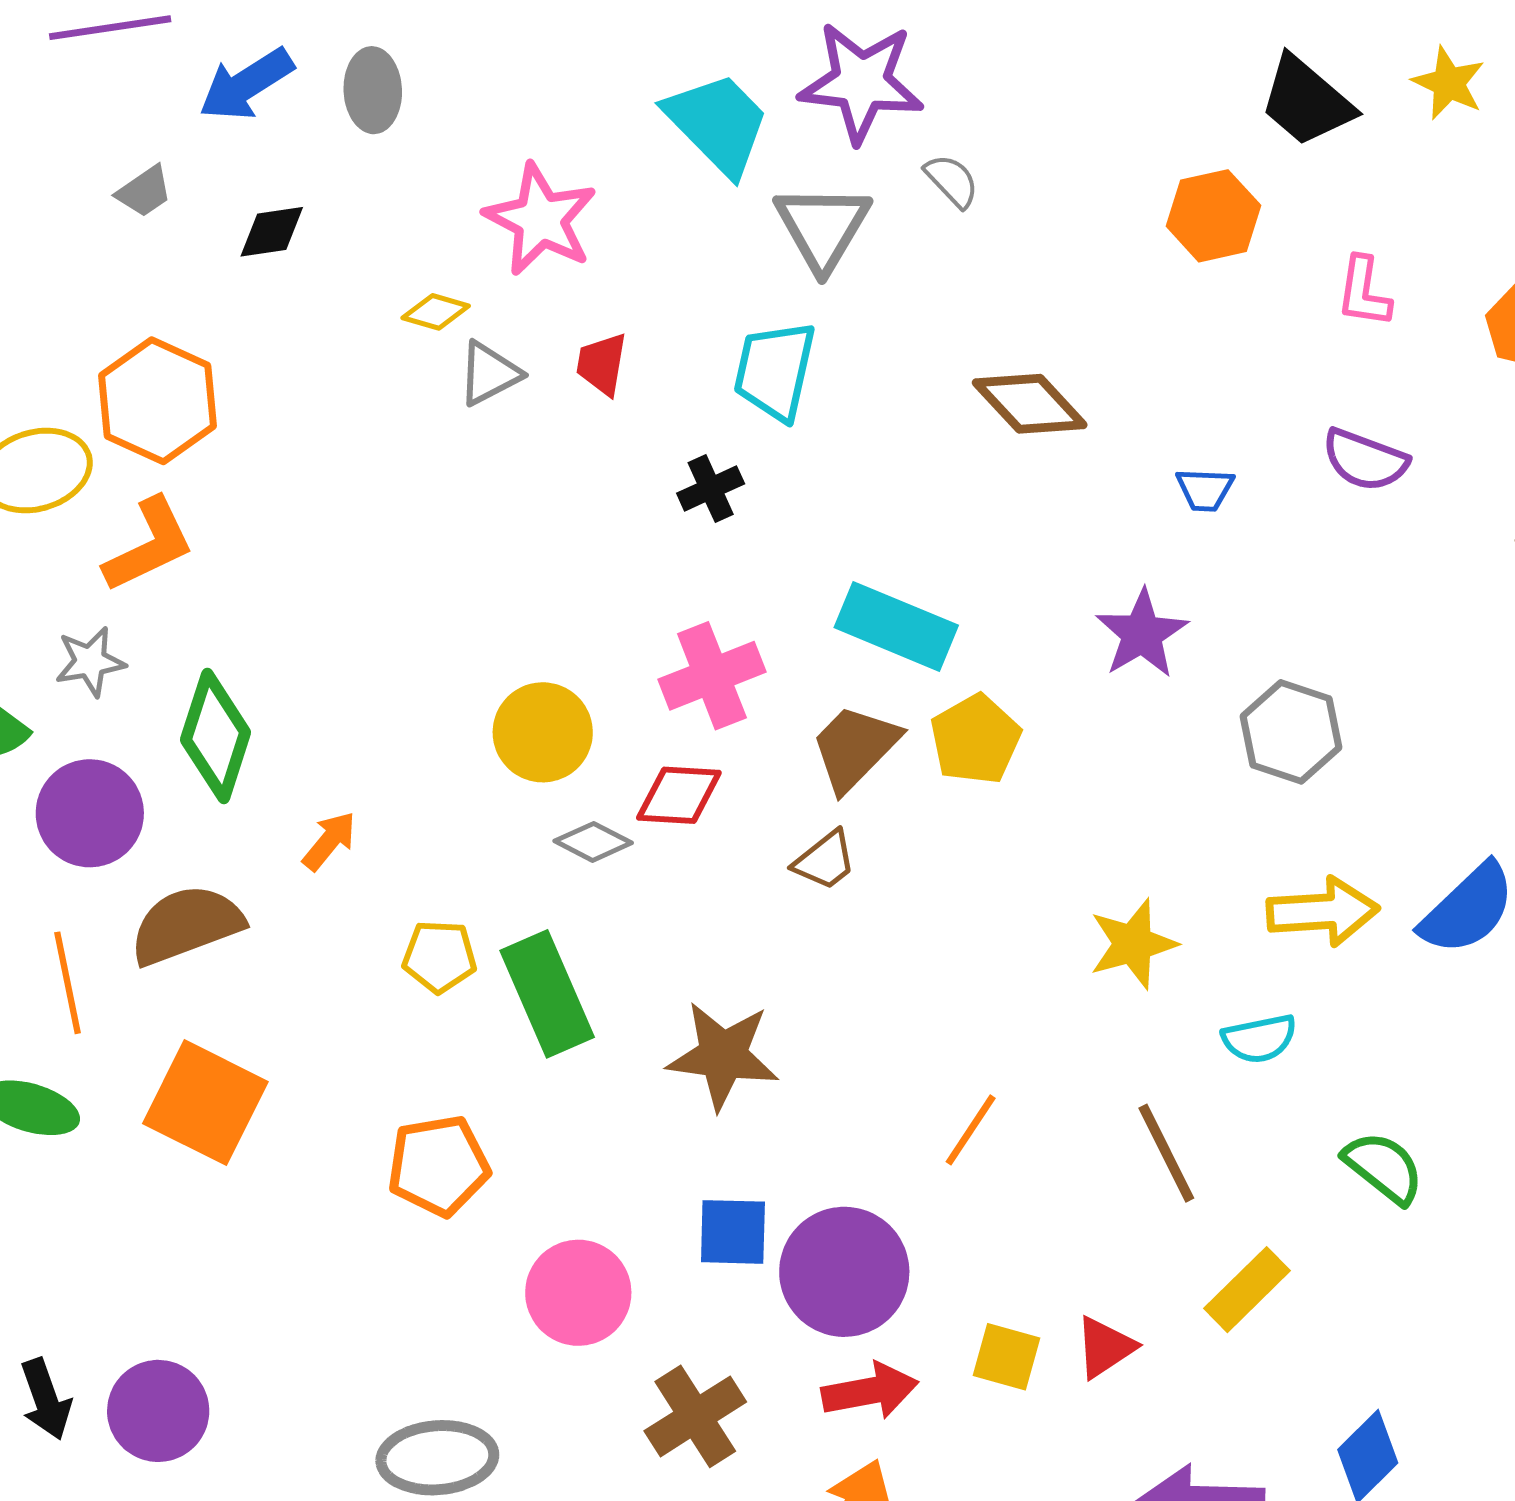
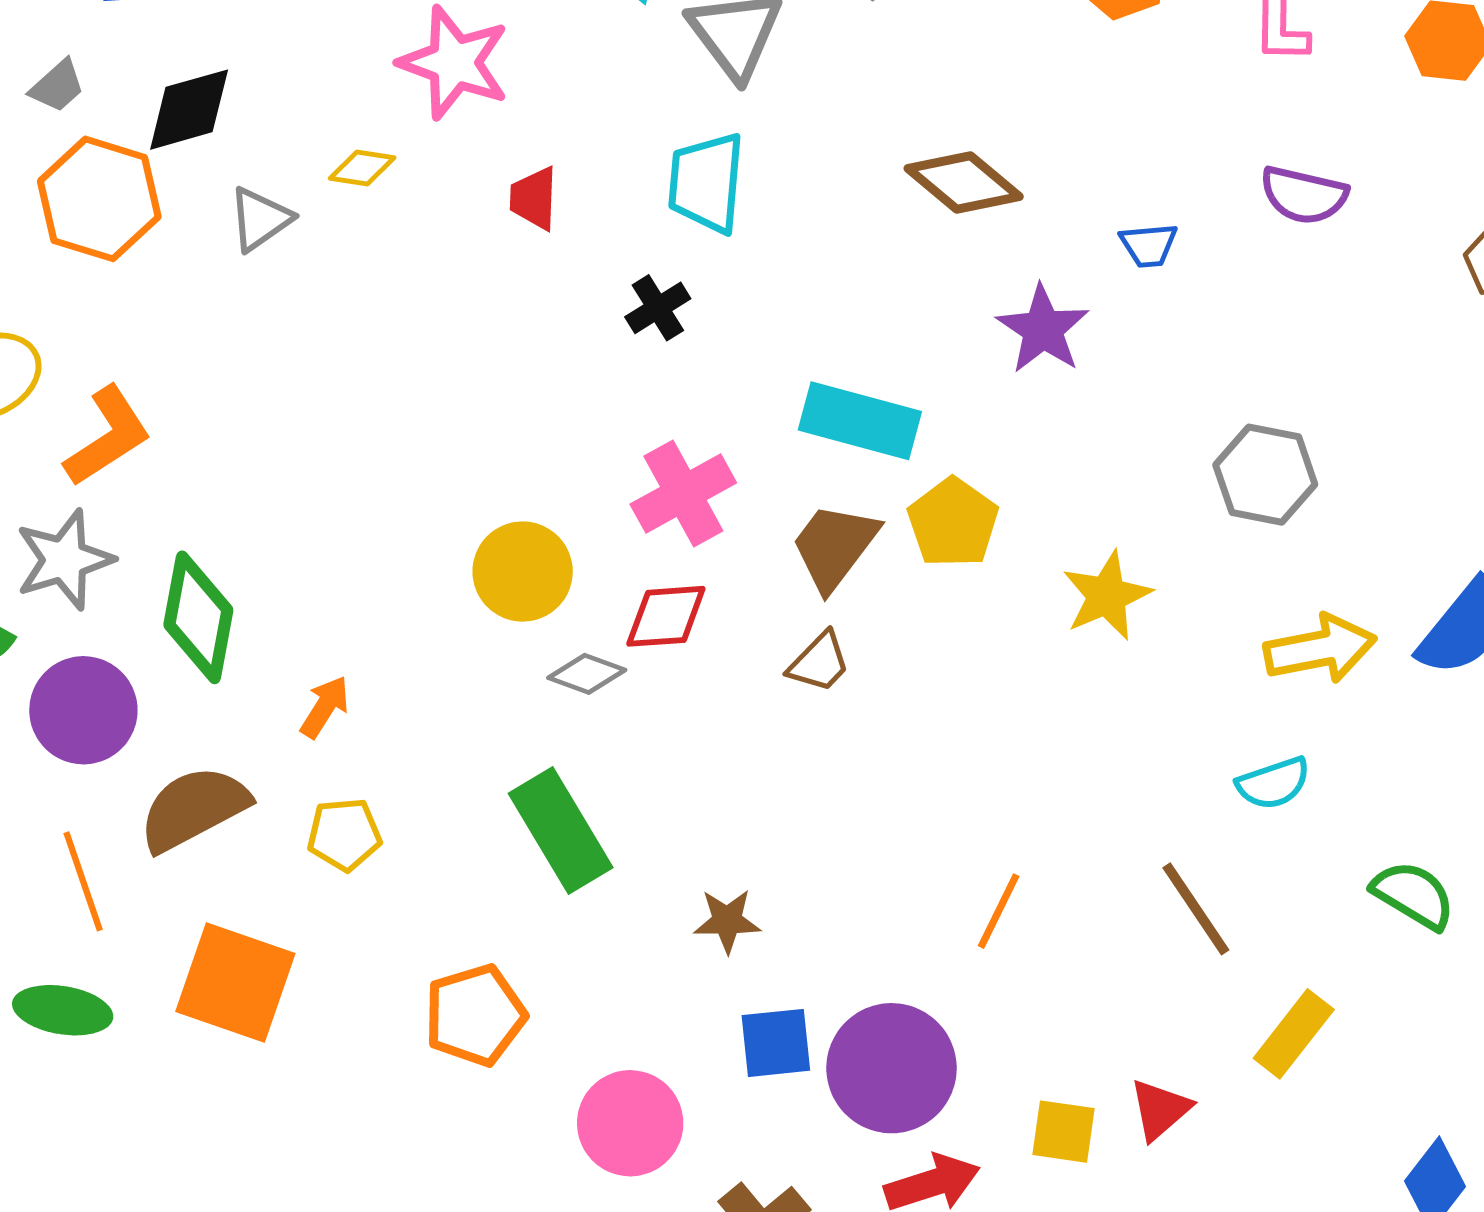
black diamond: (272, 232) -> (189, 110), size x1.4
gray triangle: (489, 373) -> (260, 219), moved
orange hexagon: (157, 401) -> (99, 199), moved
purple star: (1142, 634) -> (1043, 329), moved
gray star: (90, 662) -> (64, 560), size x1.4
yellow star: (1133, 944) -> (1107, 596), moved
yellow pentagon: (439, 957) -> (344, 834), moved
brown star: (723, 1056) -> (727, 921), moved, size x0.6

